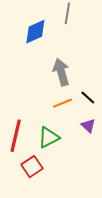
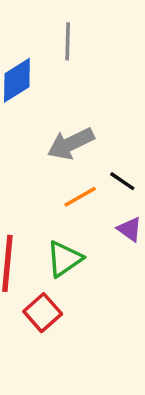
gray arrow: (61, 72) -> (71, 144), turned -92

